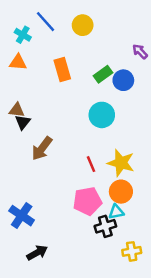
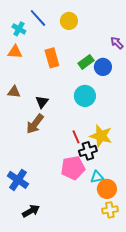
black triangle: (23, 122) -> (42, 102), moved
orange circle: (121, 192) -> (107, 189), moved
black cross: (105, 226) -> (88, 151), moved

